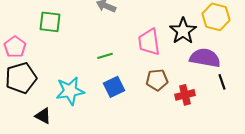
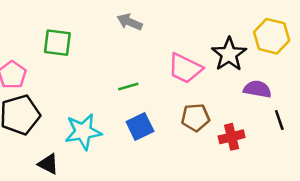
pink trapezoid: (149, 42) -> (185, 68), turned -56
purple semicircle: (205, 58) -> (257, 89), size x0.7

